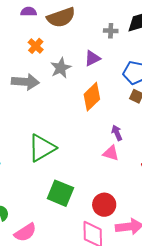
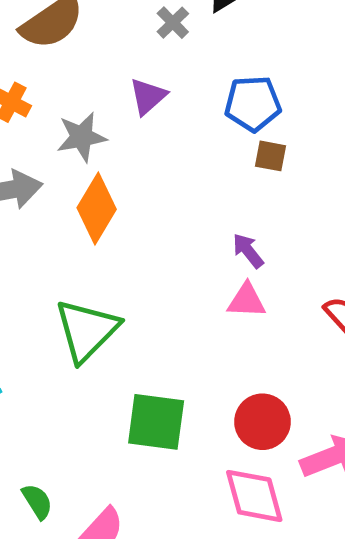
gray cross: (111, 31) -> (173, 23), turned -32
gray star: (61, 68) -> (82, 137), turned 30
orange diamond: (92, 97) -> (97, 209), moved

